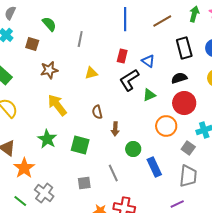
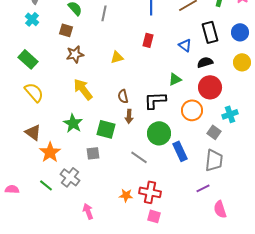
gray line: (80, 39) -> (104, 13), moved
brown square: (32, 44) -> (66, 30), moved
blue triangle: (148, 61) -> (185, 45), moved
black L-shape: (129, 80) -> (155, 100), moved, turned 30
brown arrow: (115, 129) -> (129, 116), moved
green circle: (133, 149) -> (159, 133), size x1.5
gray line: (113, 173) -> (139, 157), turned -30
gray square: (84, 183) -> (93, 153), moved

